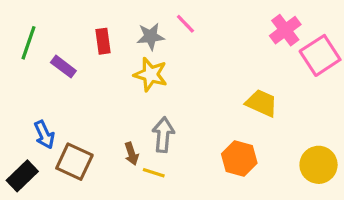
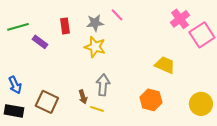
green line: (29, 43) -> (18, 27), turned 55
blue arrow: (44, 135) -> (15, 85), moved
black rectangle: (22, 176) -> (14, 111), turned 54

